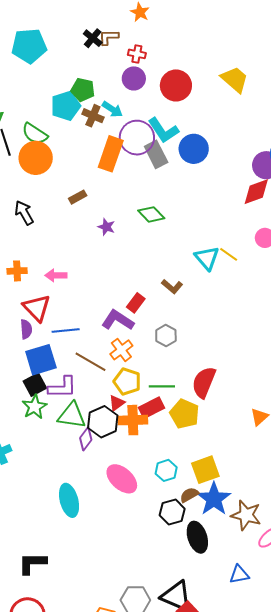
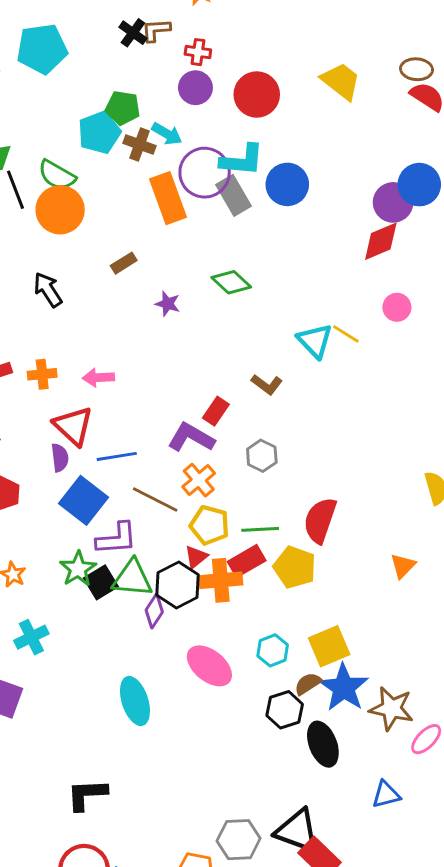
cyan L-shape: (163, 130) -> (242, 160), turned -48
orange rectangle: (111, 154) -> (168, 198), turned -36
blue square: (41, 360) -> (83, 500), turned -32
black square: (35, 385) -> (101, 582), moved

